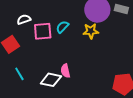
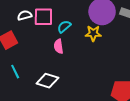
pink square: (43, 31) -> (43, 17), moved
pink semicircle: (65, 71) -> (59, 46), moved

